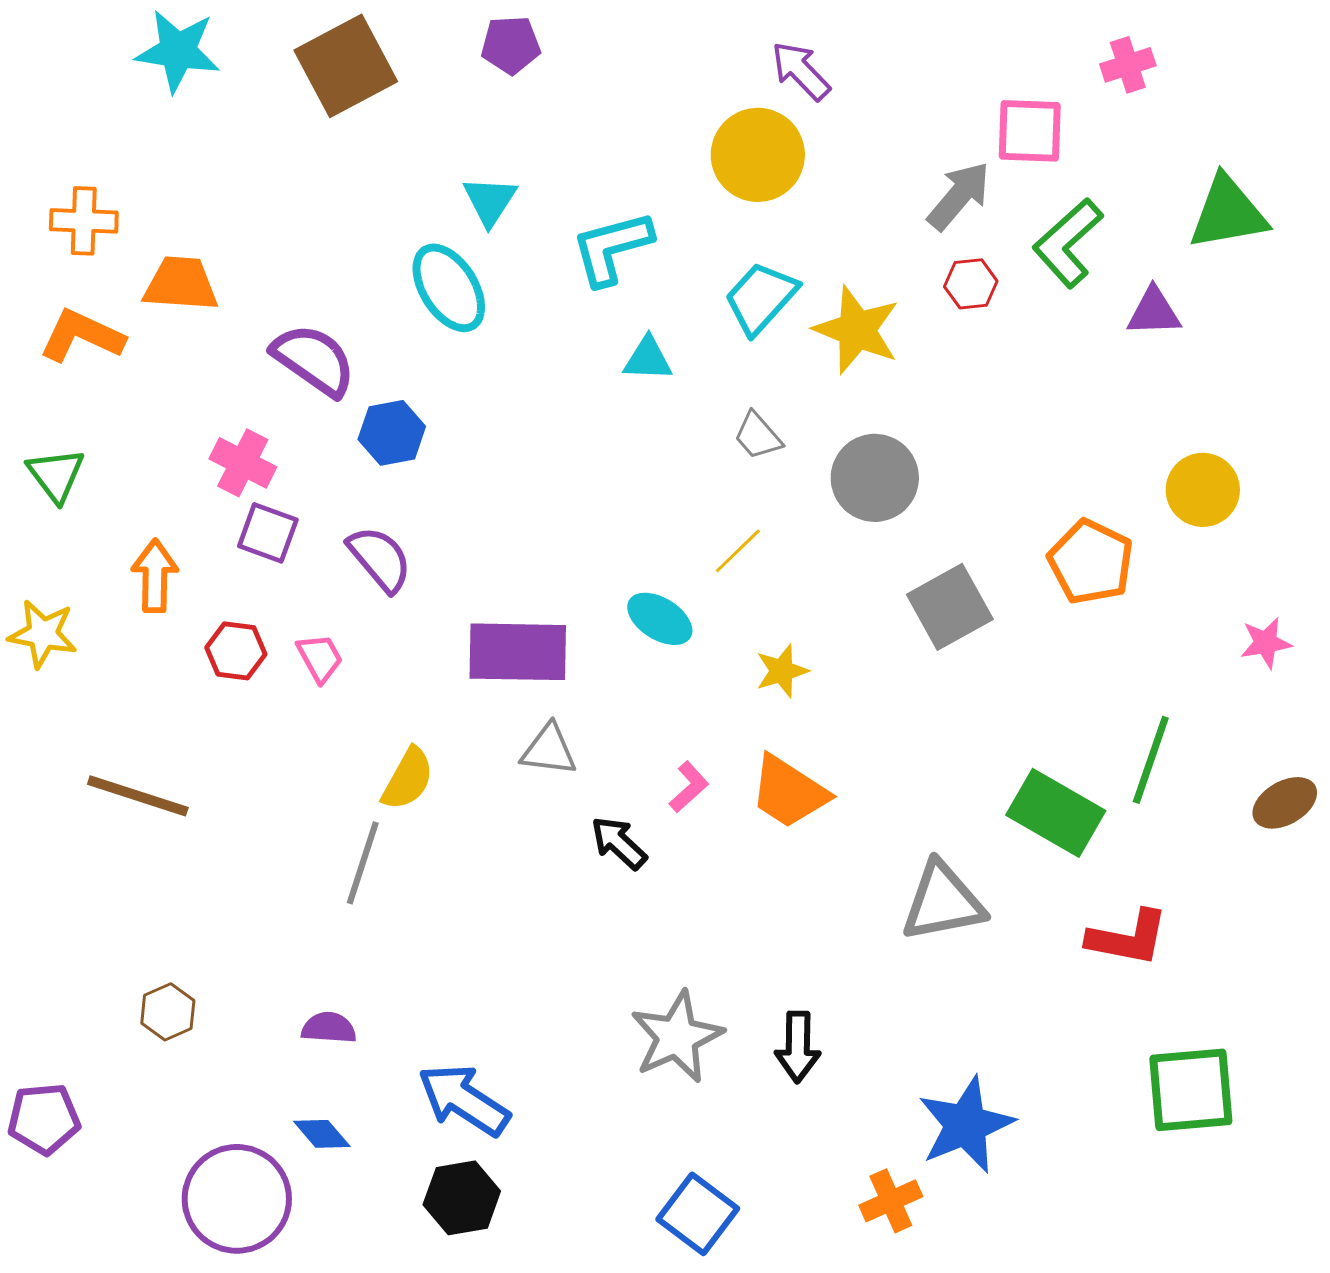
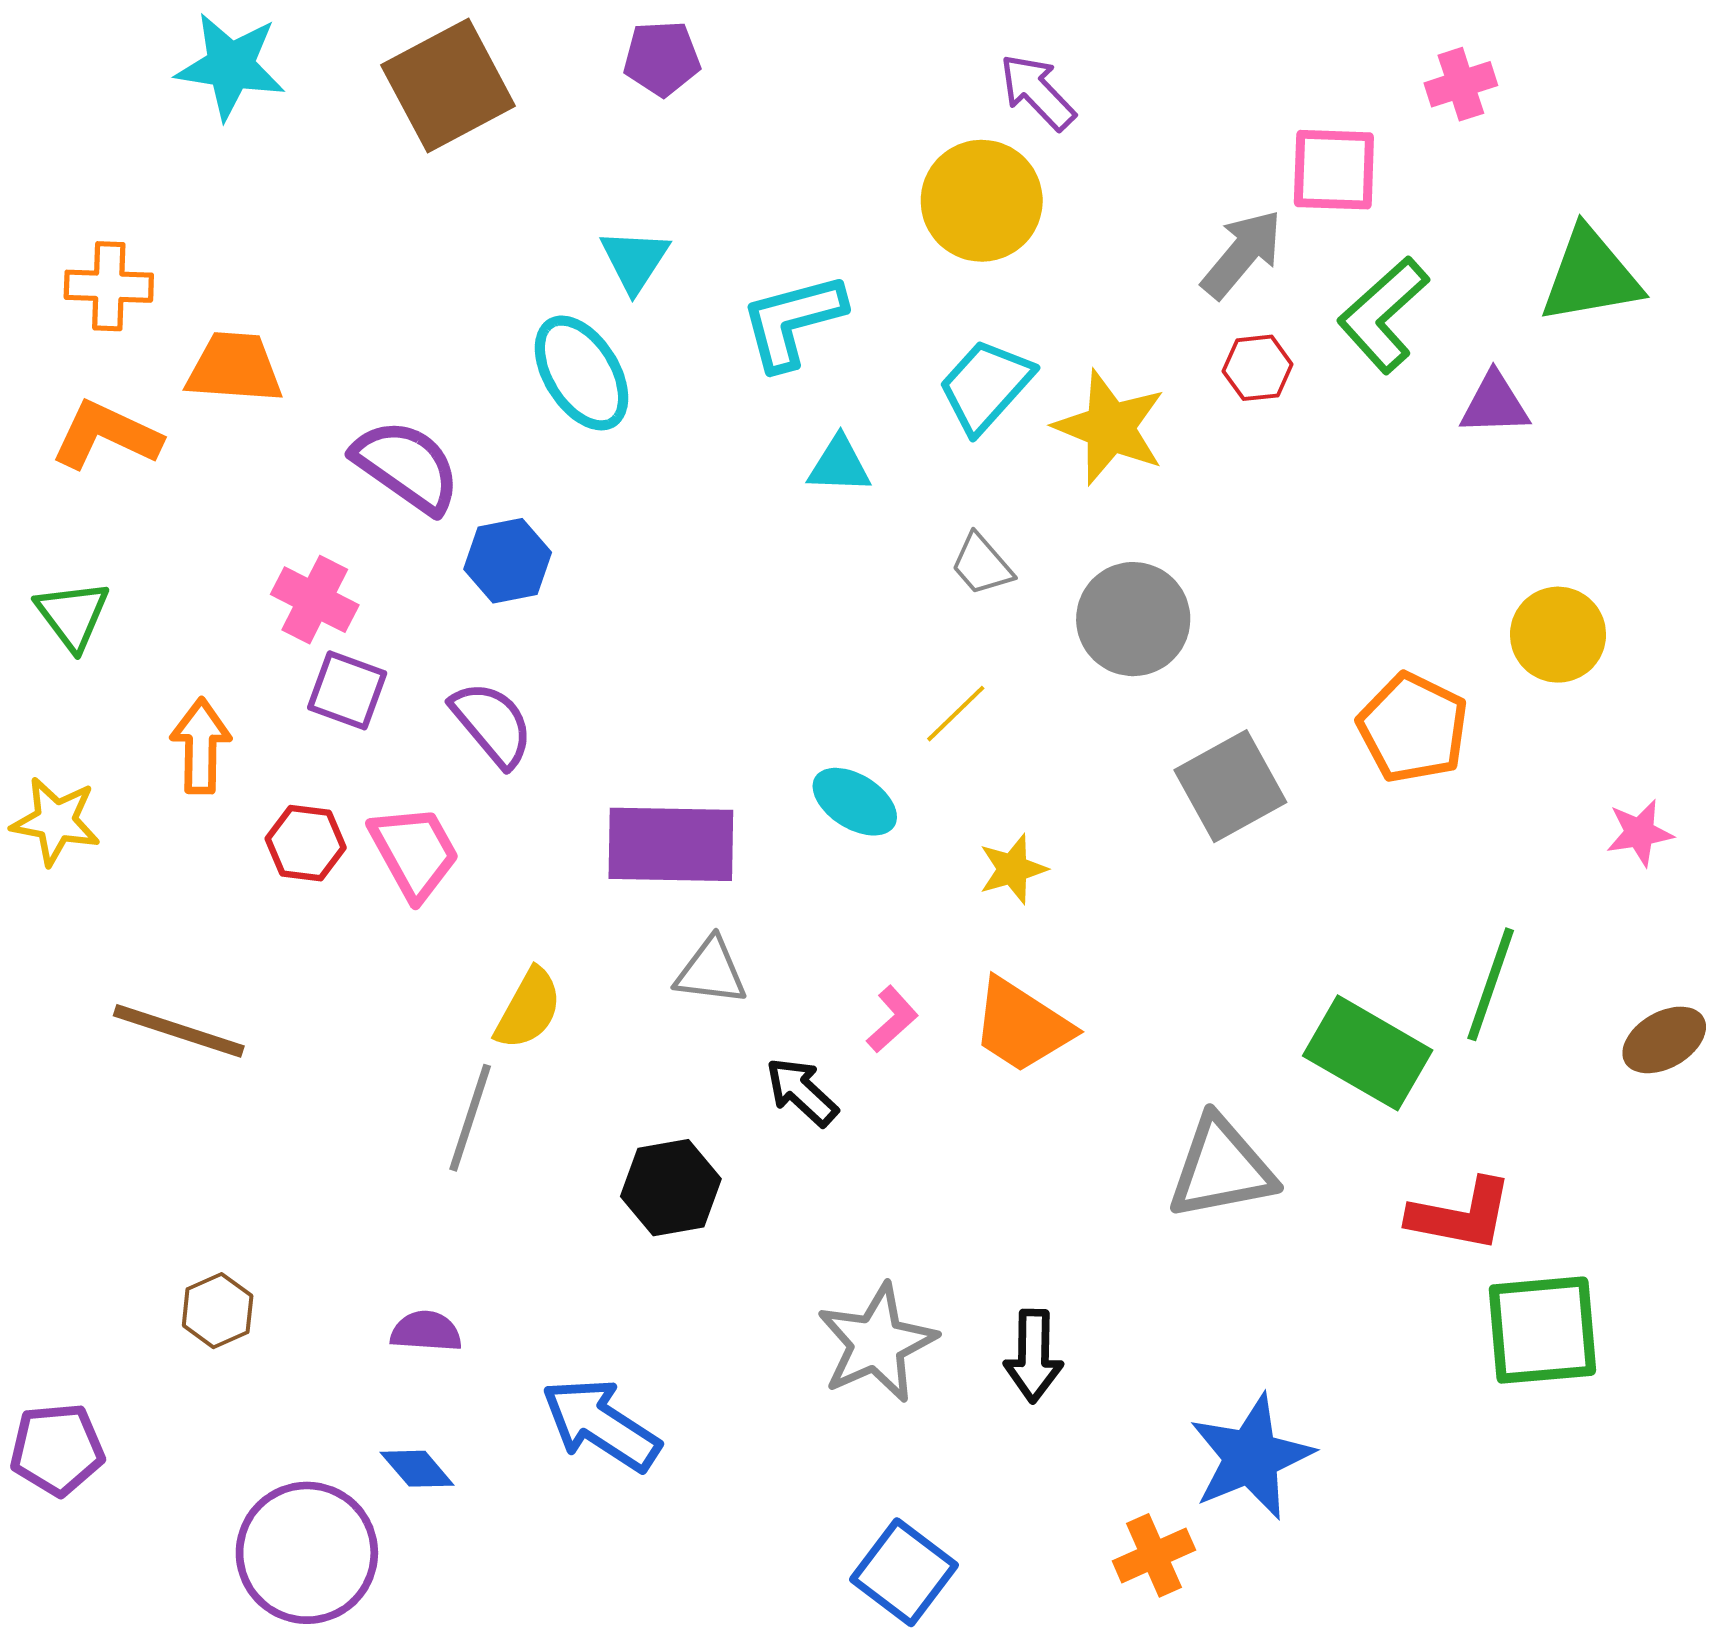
pink trapezoid: (320, 658) -> (414, 852), size x1.5
green square: (1191, 1090) -> (1542, 1330), moved
black hexagon: (462, 1198) -> (671, 1188), moved

